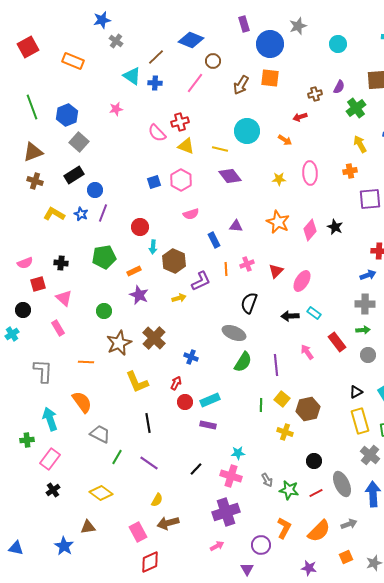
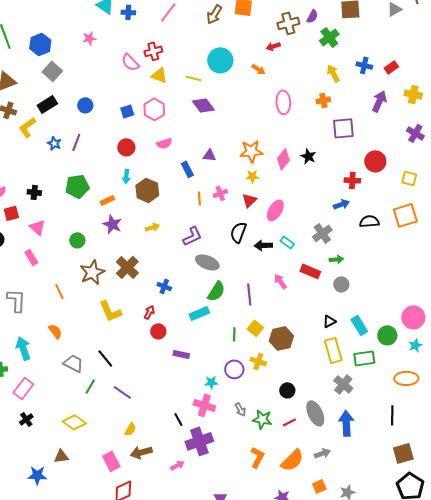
brown cross: (315, 94) -> (288, 23), size x1.5
yellow star: (279, 179) -> (252, 176), moved
blue circle: (95, 190) -> (85, 105), moved
yellow L-shape: (54, 214) -> (27, 127), moved, turned -65
orange star: (278, 222) -> (251, 151), turned -30
red circle: (140, 227) -> (126, 147), moved
purple L-shape: (201, 281) -> (192, 236), moved
black semicircle: (249, 303) -> (238, 232), moved
gray cross: (365, 304) -> (322, 233), moved, turned -36
red rectangle: (337, 342) -> (310, 271), turned -30
orange line: (86, 362) -> (59, 291), turned 63
cyan rectangle: (210, 400) -> (199, 313), moved
orange semicircle: (82, 402) -> (55, 331), size x0.7
black line: (148, 423) -> (105, 358), moved, turned -30
black line: (196, 469) -> (178, 419), moved, turned -72
purple circle: (261, 545) -> (234, 369), moved
blue star: (64, 546) -> (37, 475), turned -30
pink arrow: (217, 546) -> (177, 465), moved

